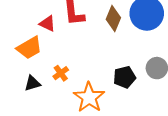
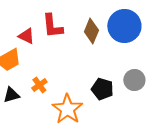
black pentagon: (124, 77) -> (102, 89), turned 30

